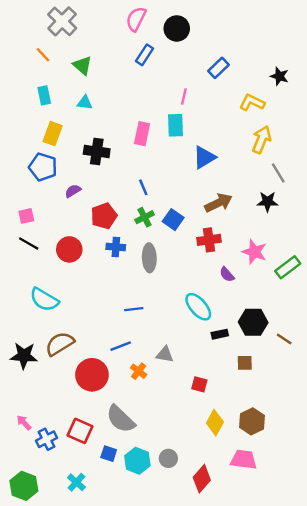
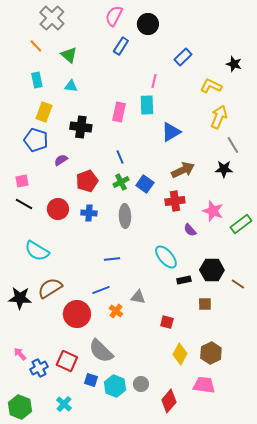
blue cross: (116, 247) -> (89, 213), moved

